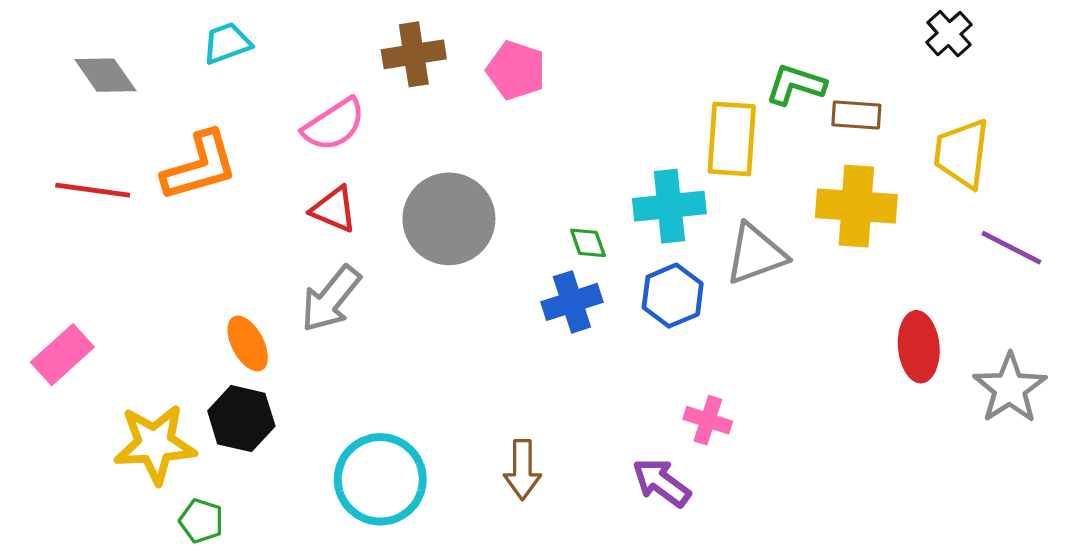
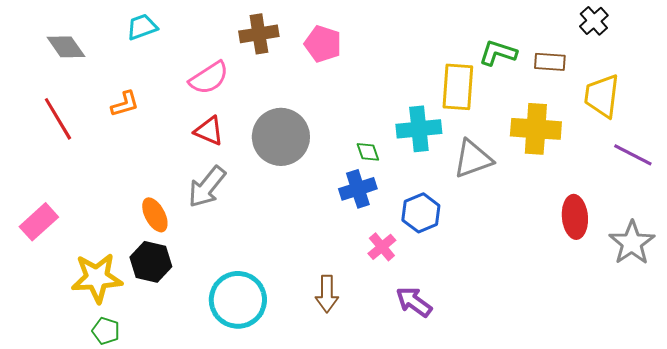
brown rectangle: (856, 115) -> (550, 62), moved
orange L-shape: (200, 166) -> (125, 104), size x0.6
red line: (93, 190) -> (58, 119), turned 51
blue hexagon: (673, 296) -> (421, 213), moved
pink cross: (708, 420) -> (382, 247), moved, turned 32
green pentagon: (201, 521) -> (106, 331), moved

